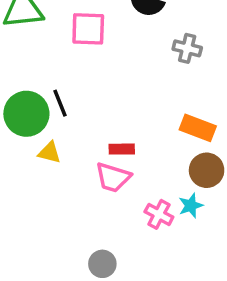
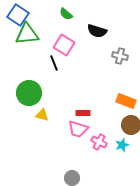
pink square: (88, 29) -> (64, 45), turned 30
black line: (60, 103) -> (54, 63), moved
pink cross: (159, 214) -> (99, 142), moved

